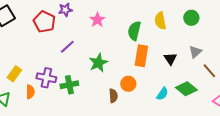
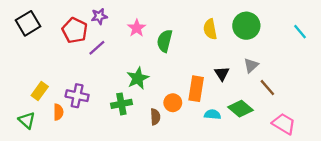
green circle: (191, 18) -> (246, 26), size x1.5
green semicircle: (134, 31) -> (165, 41), moved
purple line: (67, 47) -> (97, 48), moved
orange rectangle: (141, 56) -> (196, 89), moved
green cross: (69, 85) -> (121, 104), moved
cyan semicircle: (162, 94) -> (212, 114), turned -120

